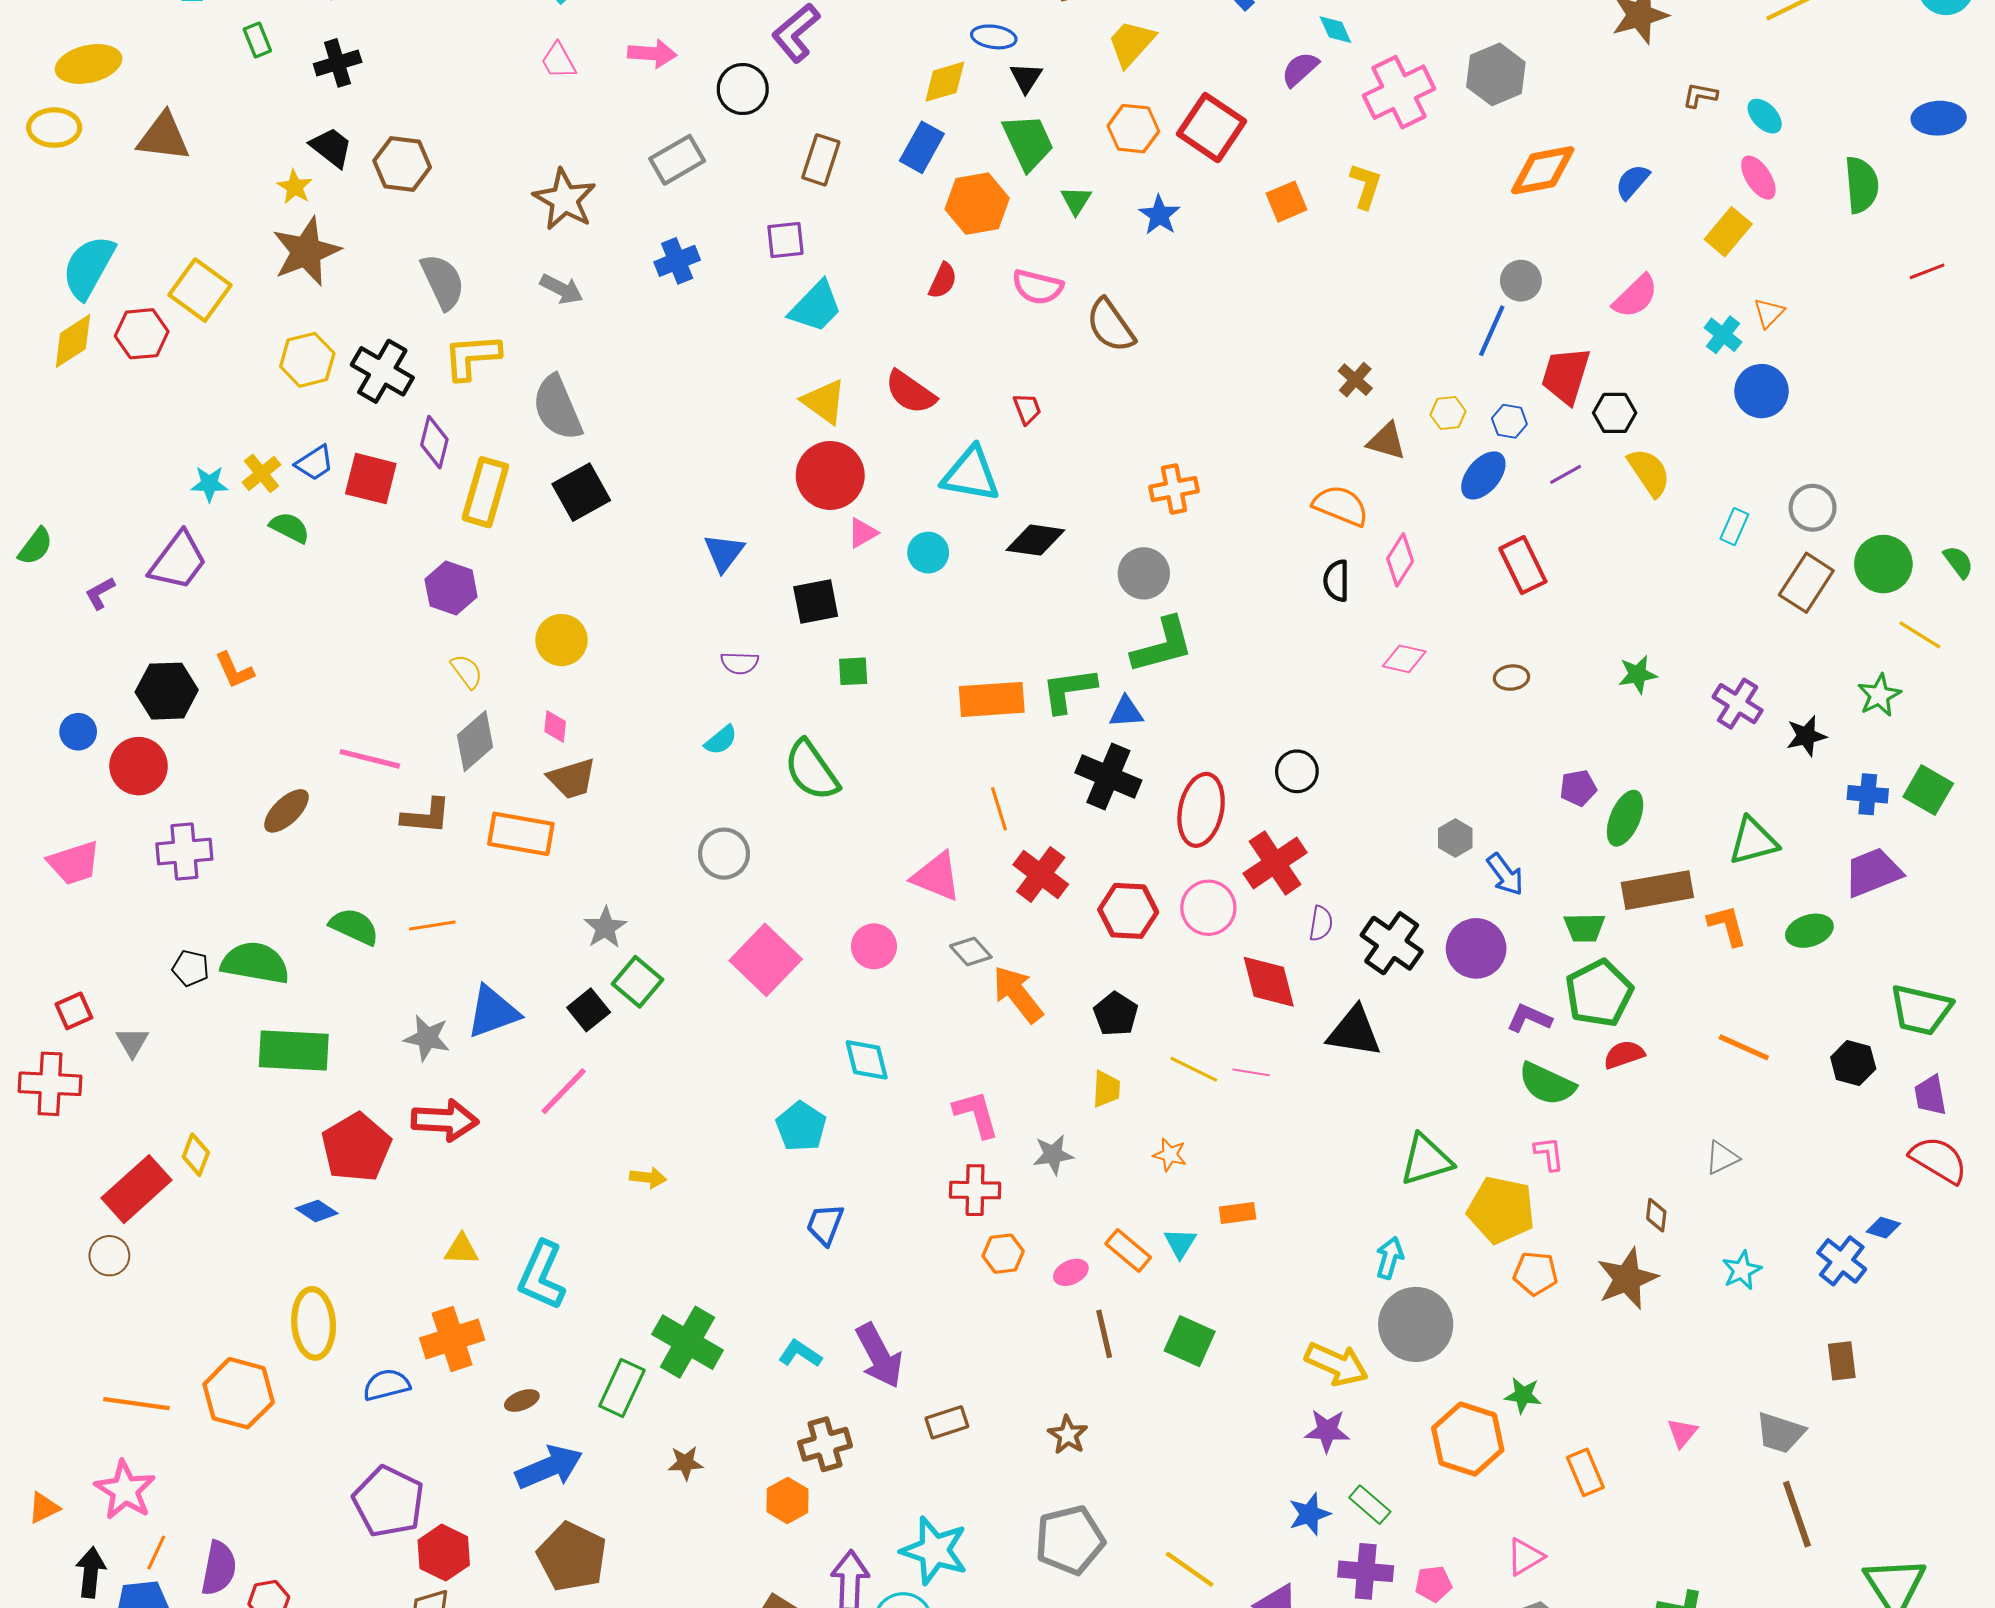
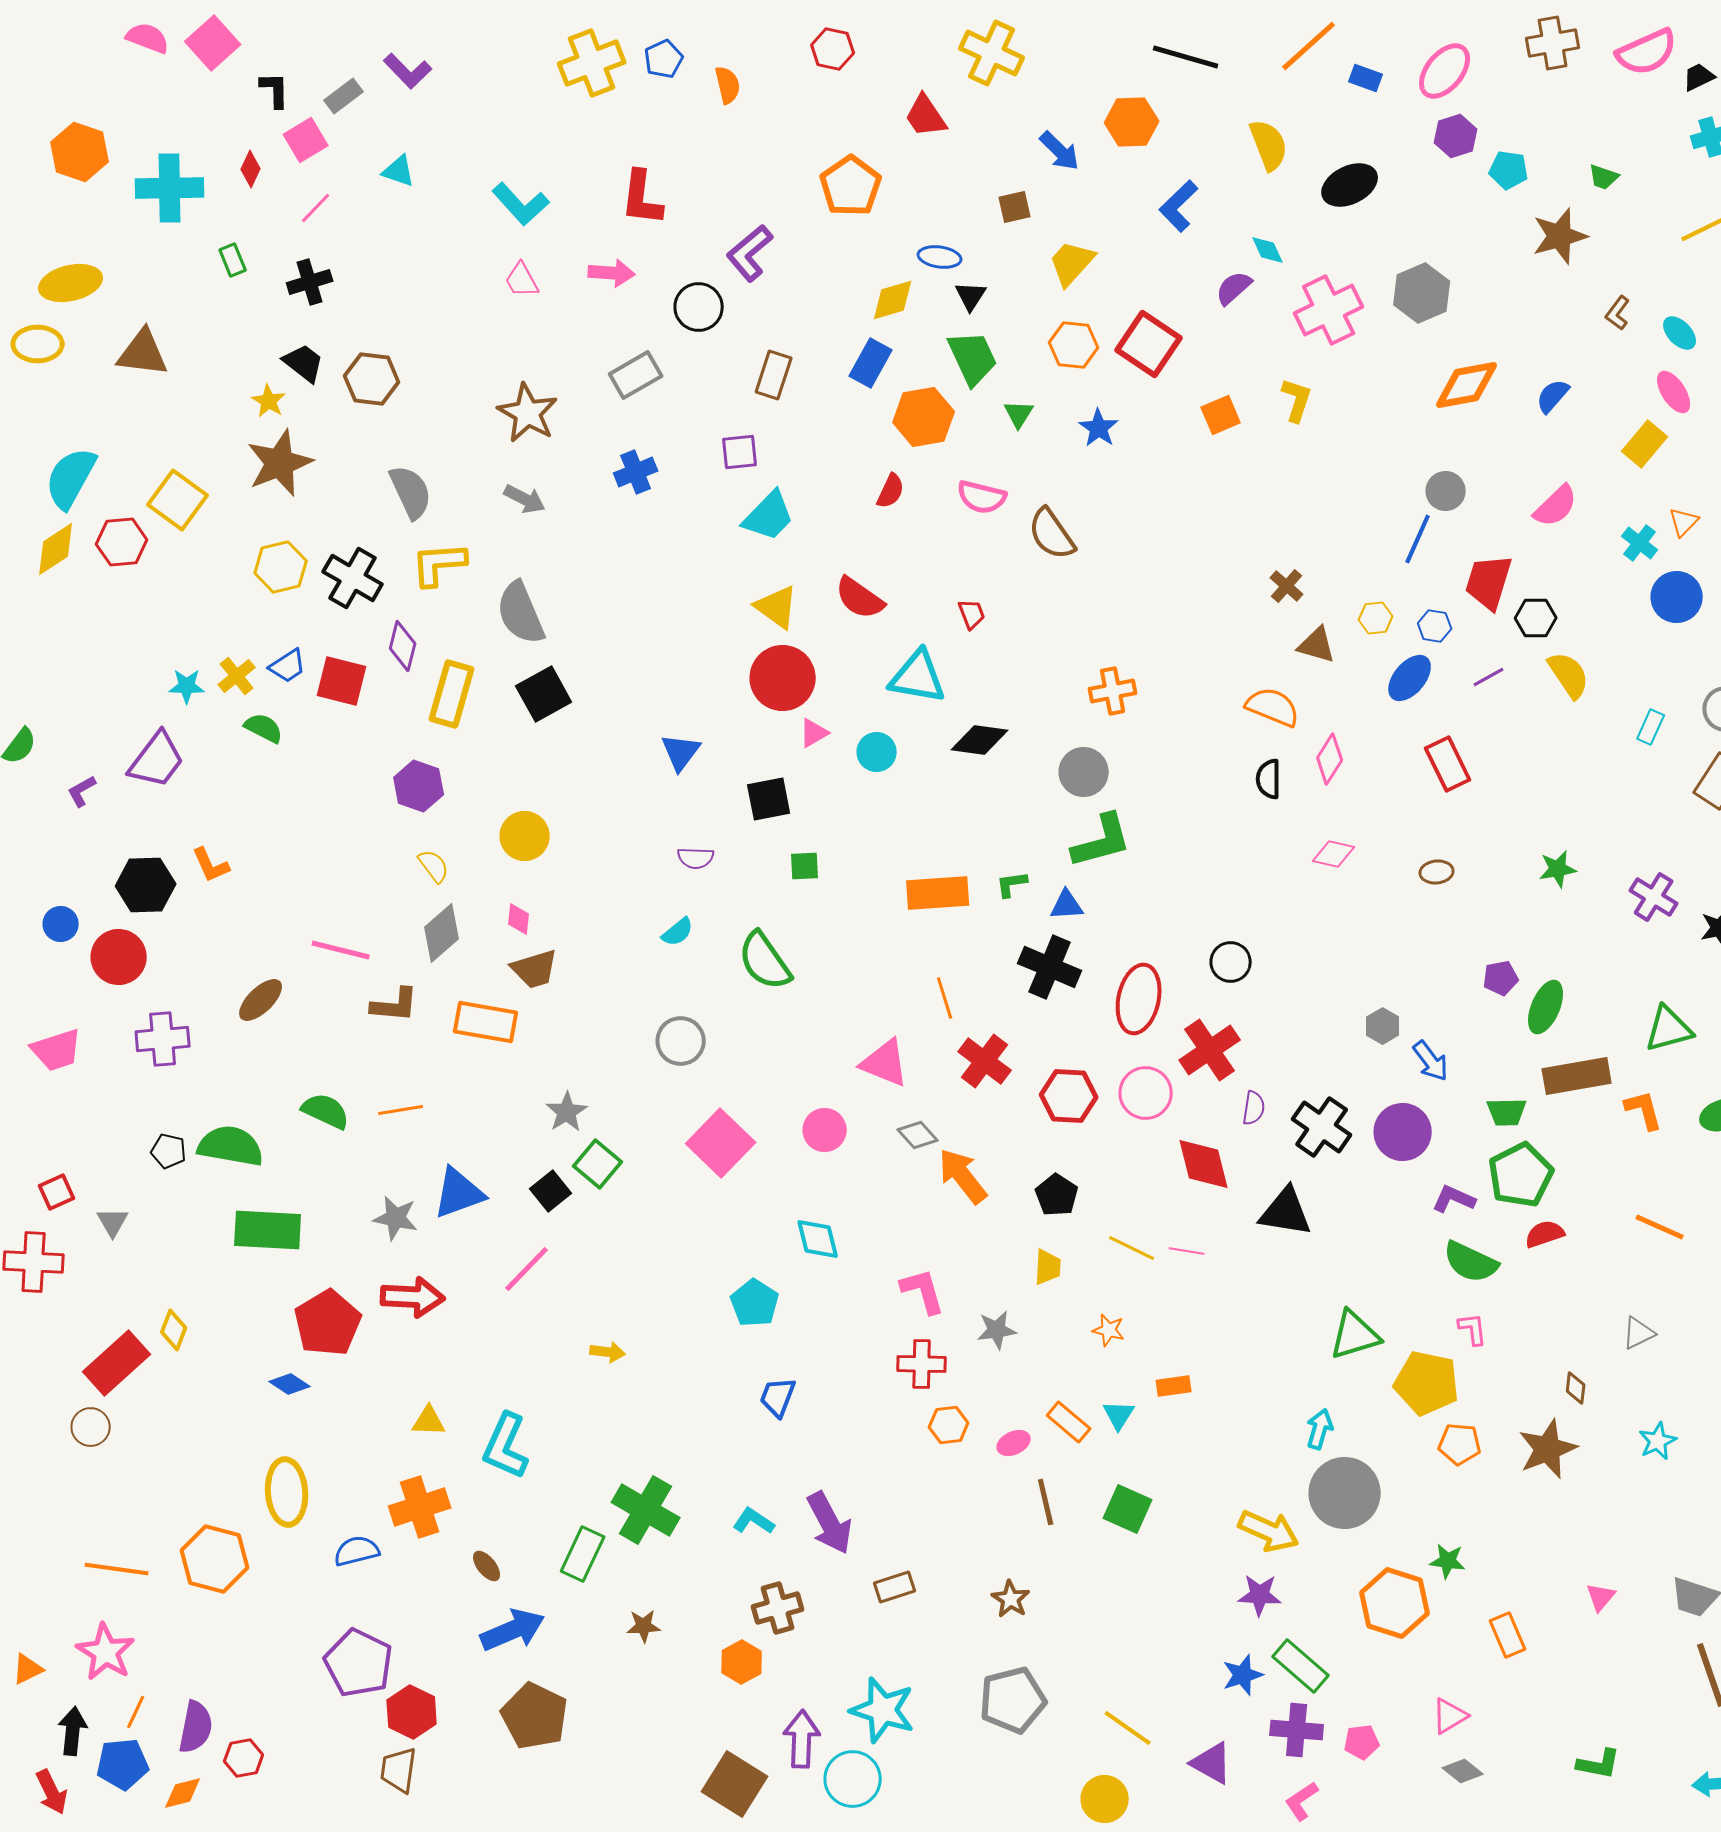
brown L-shape: (1700, 95) -> (1618, 313), turned -64
green L-shape: (1069, 690) -> (1012, 884), size x0.6
brown ellipse: (522, 1400) -> (487, 1566), turned 72
green rectangle: (1370, 1505) -> (1301, 1666), size x1.4

